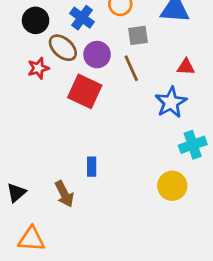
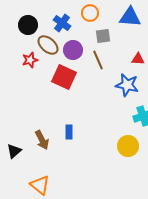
blue star: (171, 102) -> (127, 85), turned -30
brown arrow: (64, 194) -> (42, 140), moved
orange triangle: (31, 239) -> (40, 185), moved, turned 35

